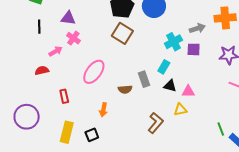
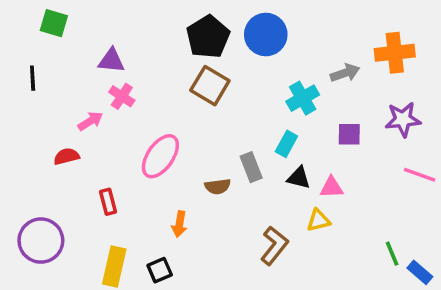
black line: (39, 27) -> (33, 78), moved
purple square: (194, 49) -> (349, 134), moved

